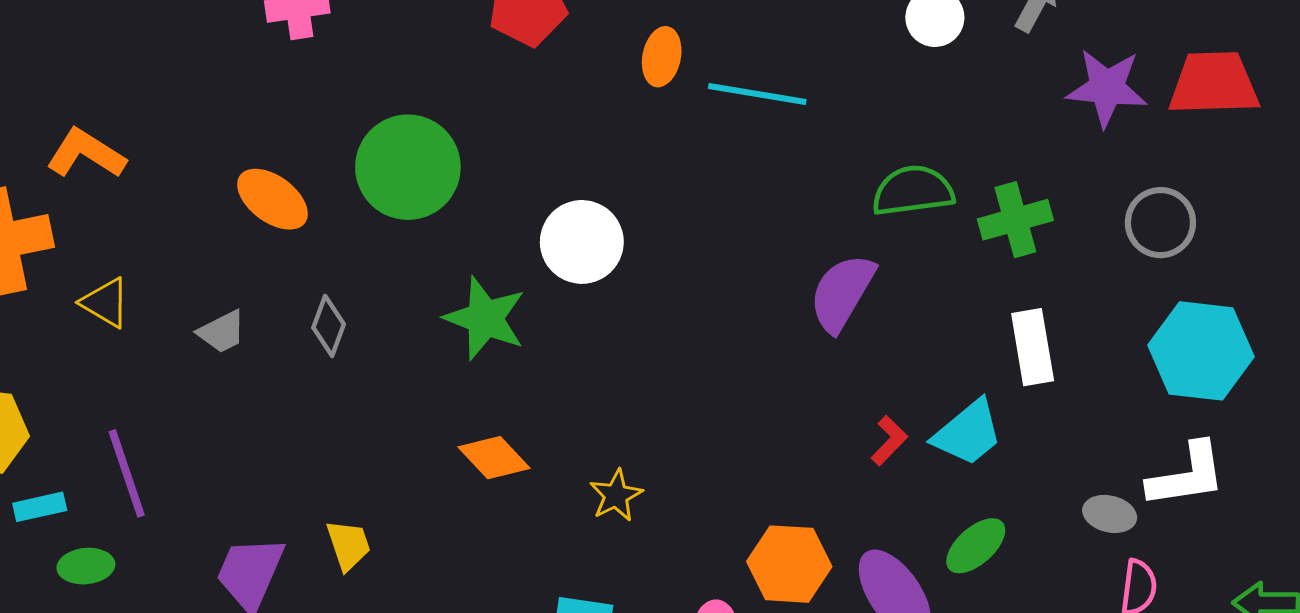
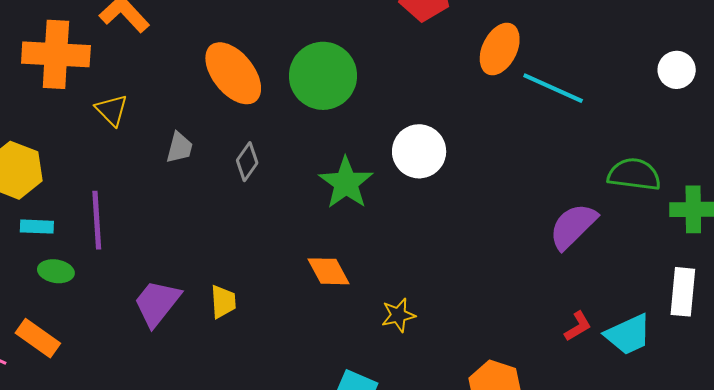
orange ellipse: (662, 57) -> (500, 49), size x1.4
orange ellipse: (273, 199) -> (233, 73), size x1.4
gray trapezoid: (222, 332) -> (180, 148), turned -64

